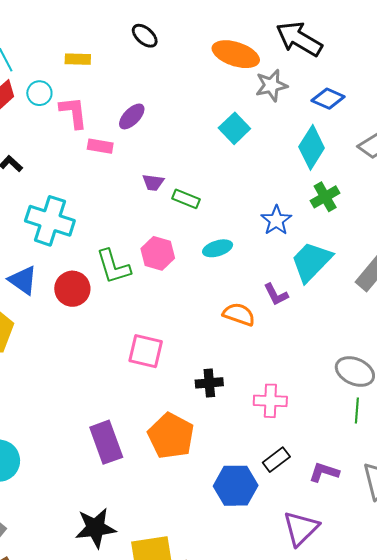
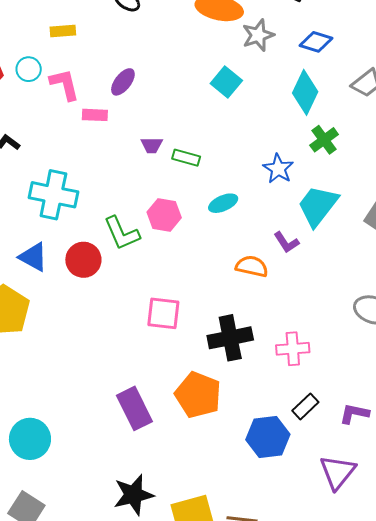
black cross: (209, 383) -> (230, 338), size x1.6

